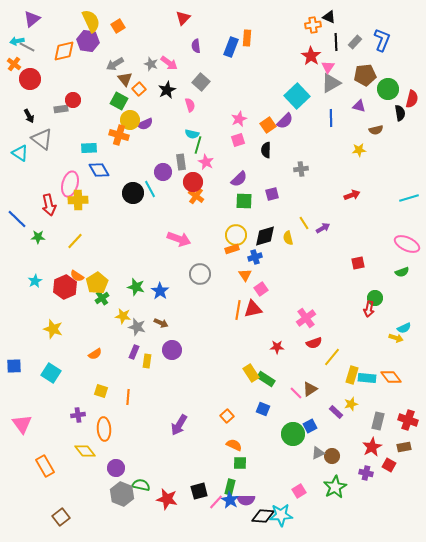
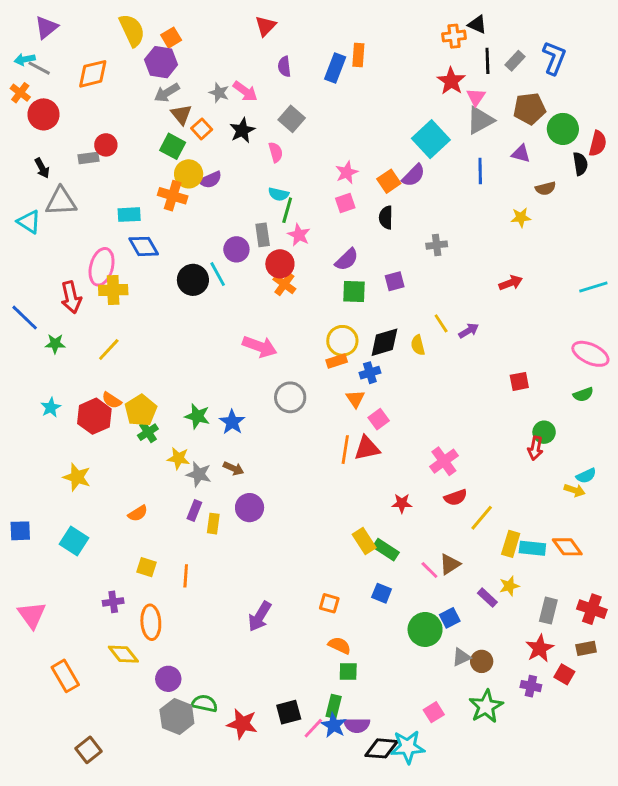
purple hexagon: (88, 41) -> (161, 62), moved
gray triangle: (42, 139) -> (61, 201), turned -40
orange square: (227, 416) -> (329, 603), turned -32

